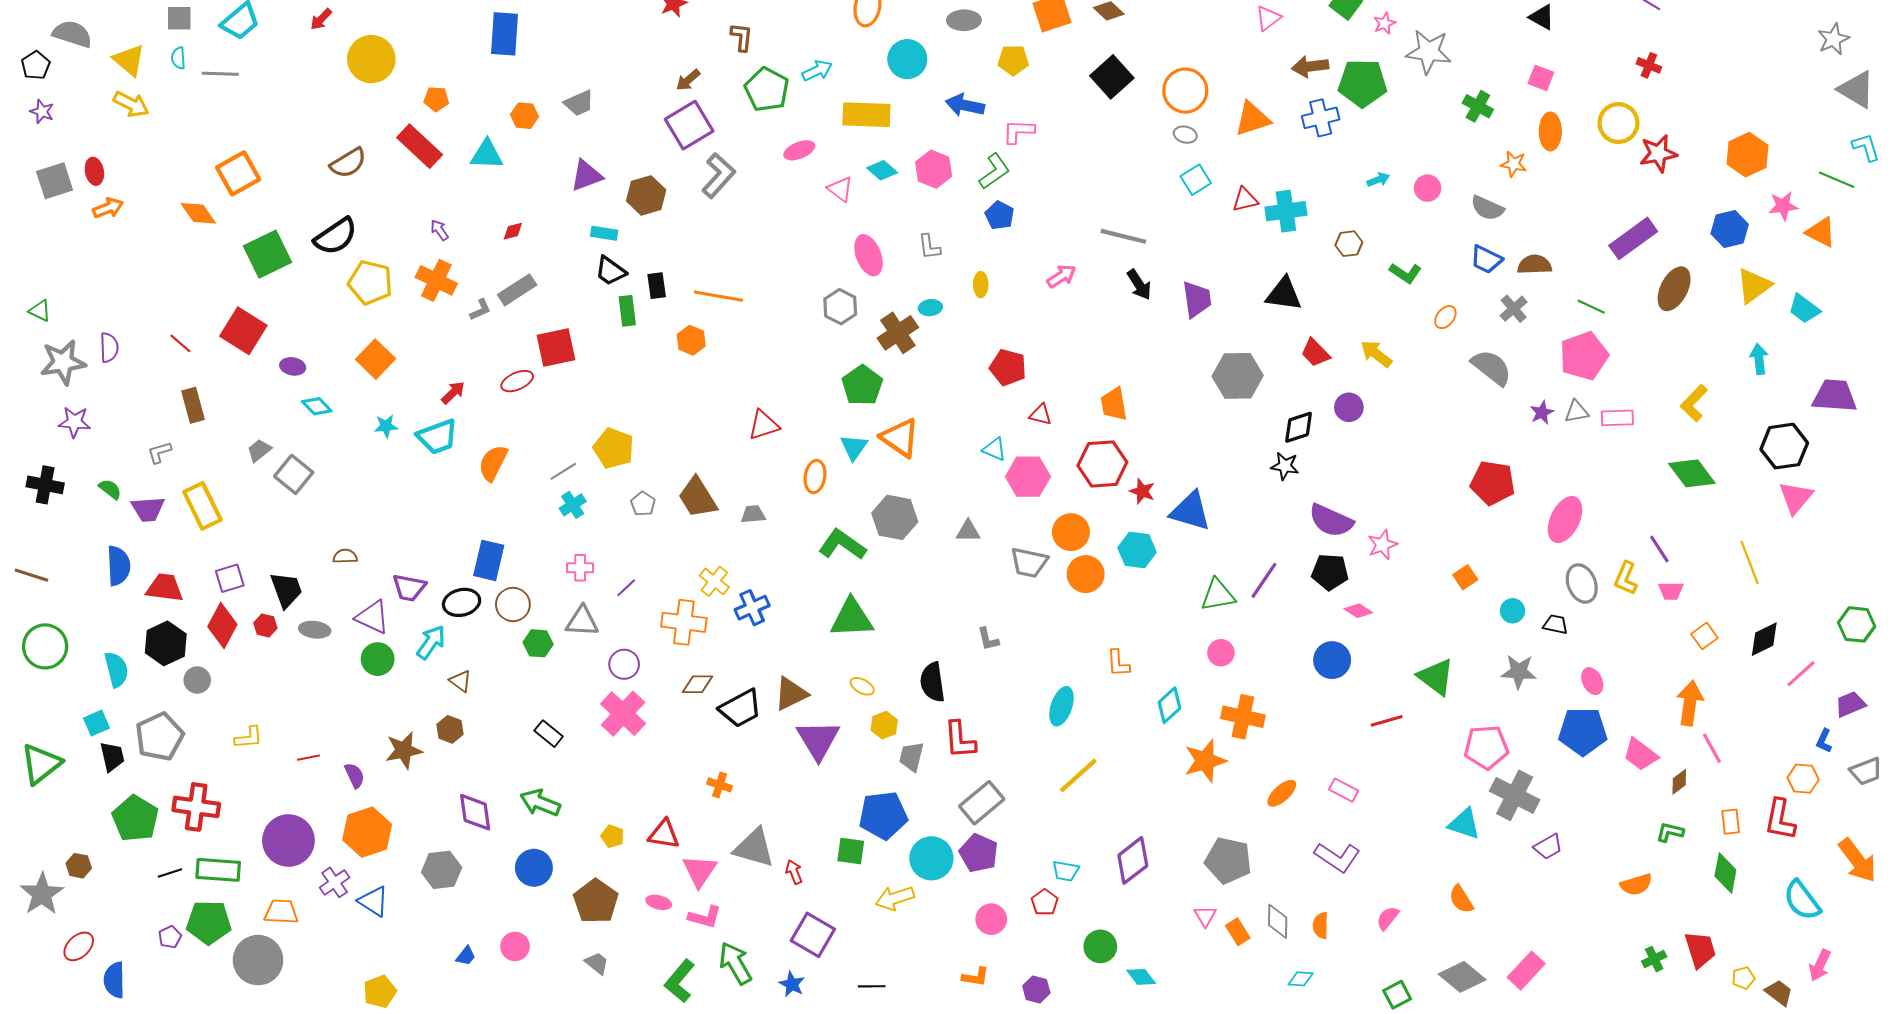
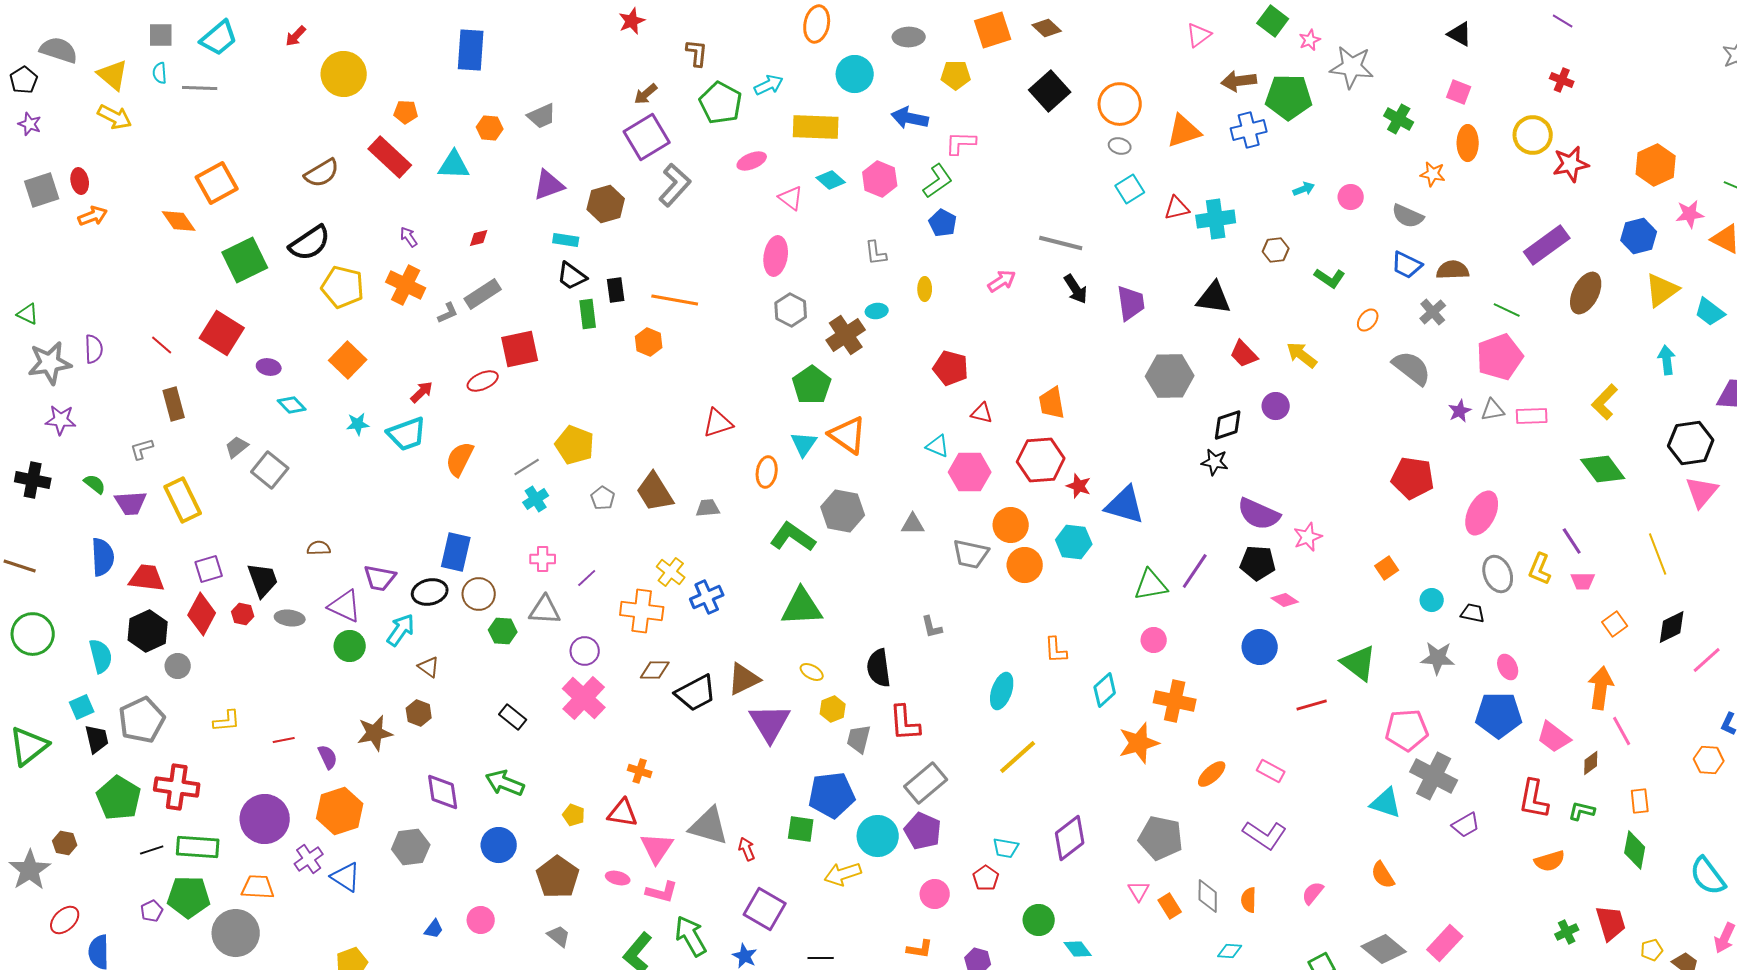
pink ellipse: (868, 255) -> (776, 256), moved, turned 30
orange cross: (720, 785) -> (640, 771), moved
red L-shape: (1780, 820) -> (1534, 799), moved

